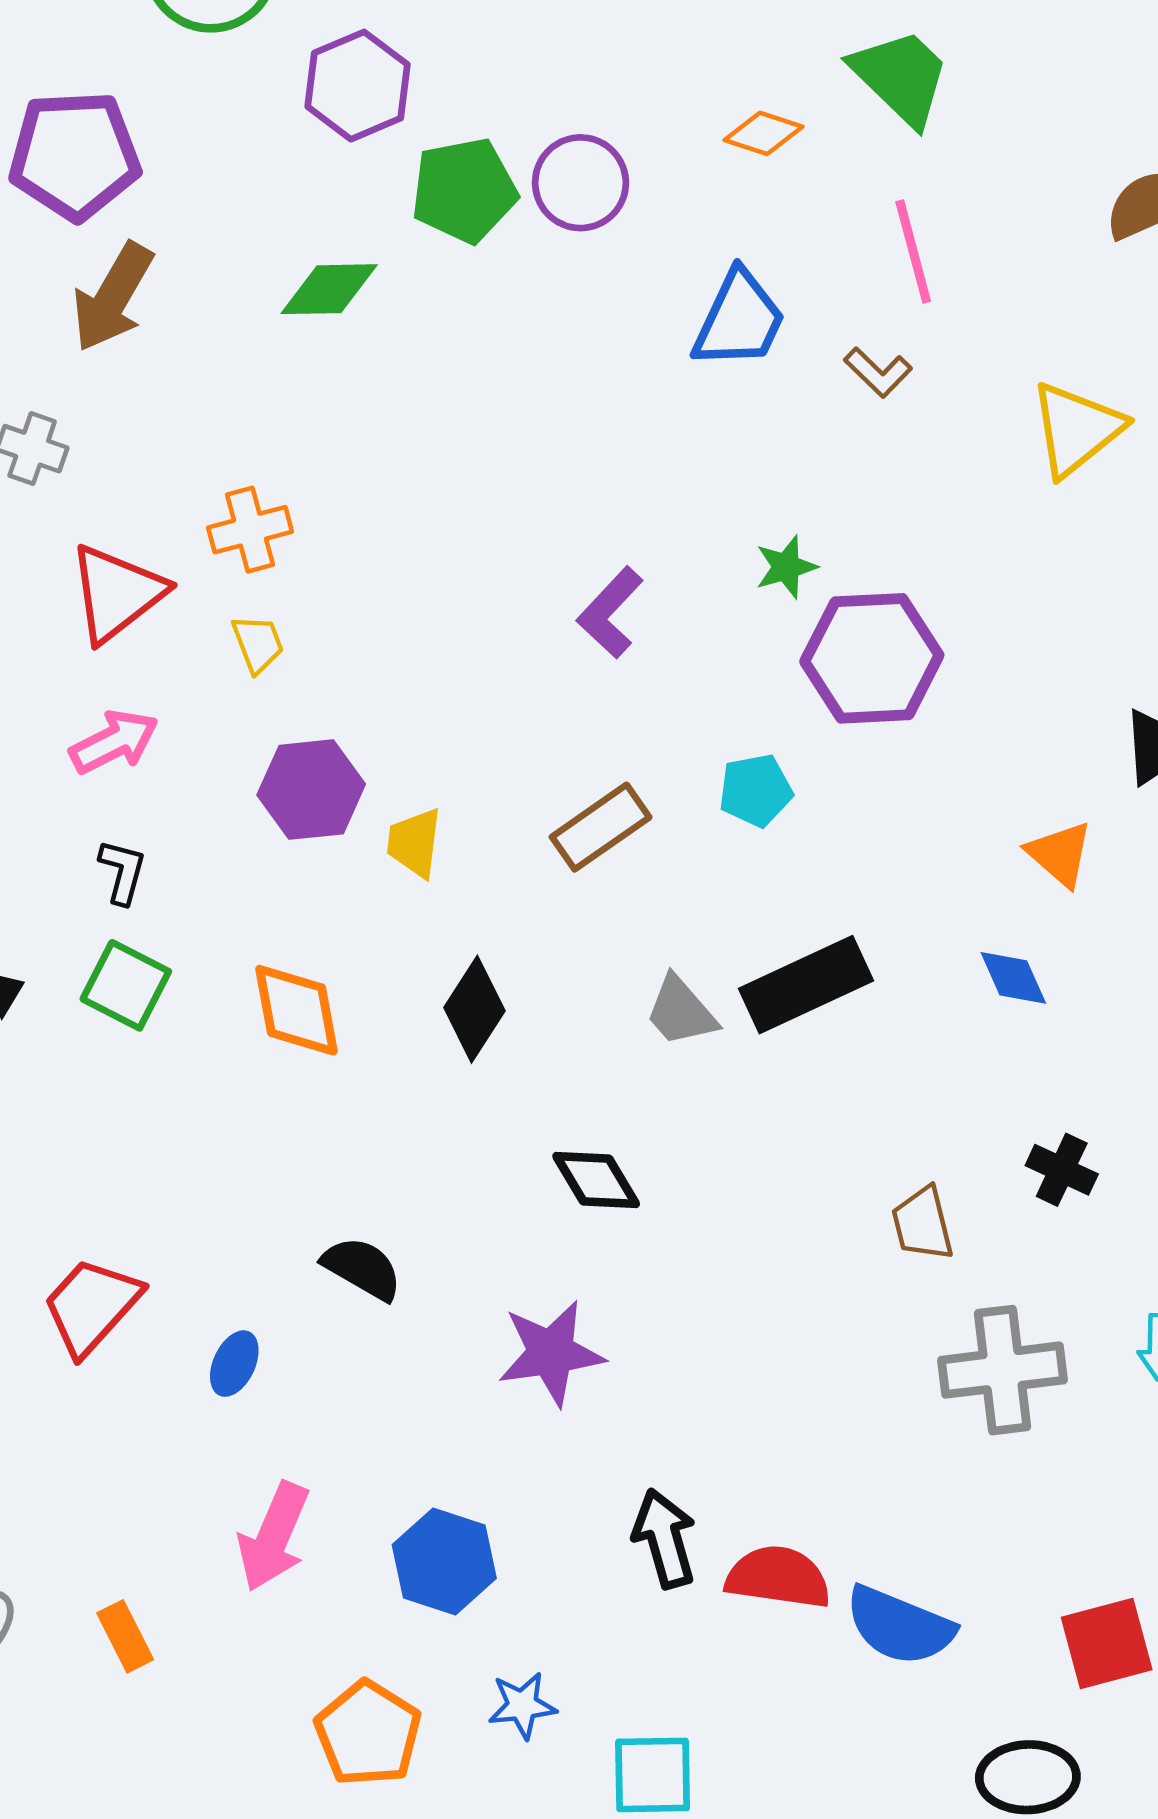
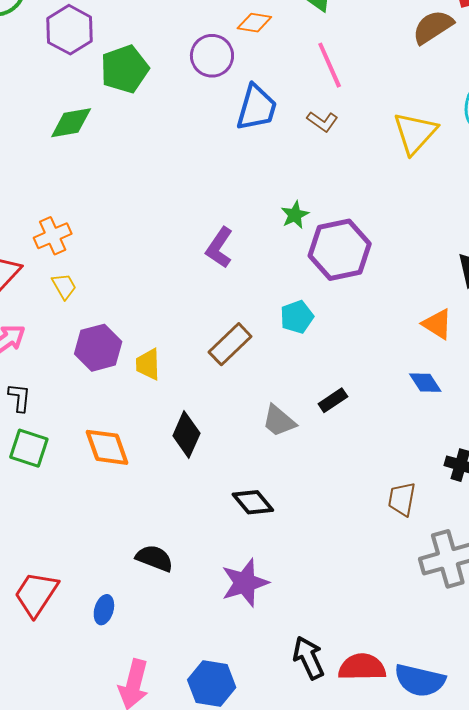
purple circle: (580, 183) -> (212, 56), moved
black rectangle: (806, 985) -> (333, 400), size x0.5
brown trapezoid: (923, 1224) -> (402, 499), turned 33

